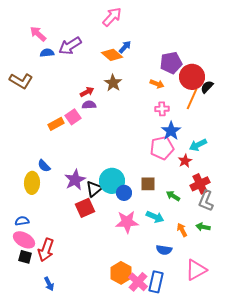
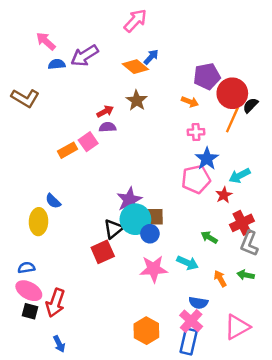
purple star: (75, 180) -> (129, 200), moved
brown square: (148, 184) -> (155, 217), moved
pink cross: (138, 282) -> (191, 321), moved

